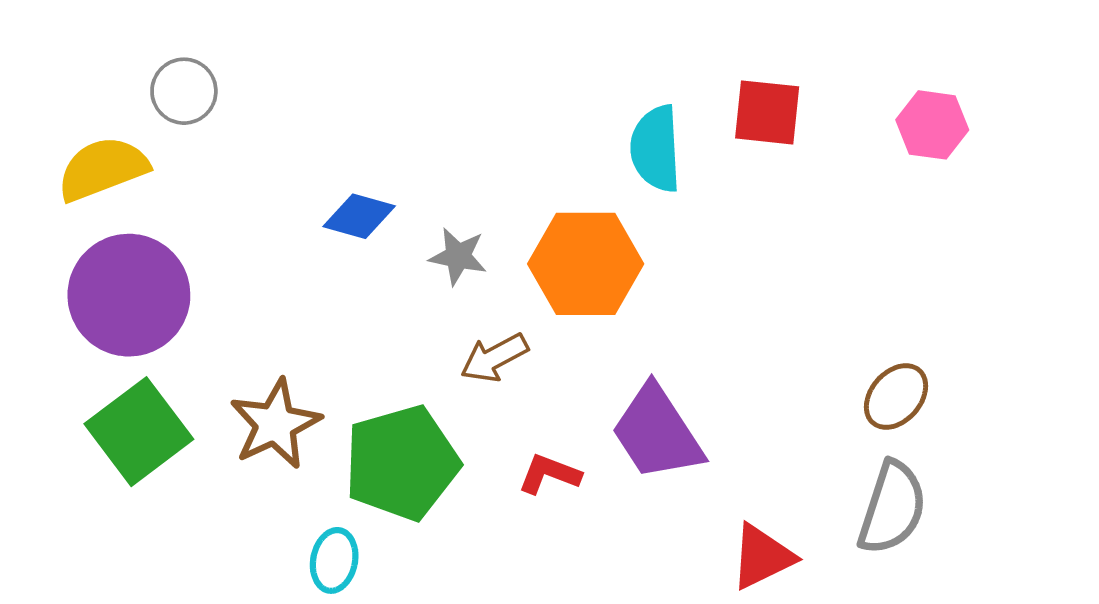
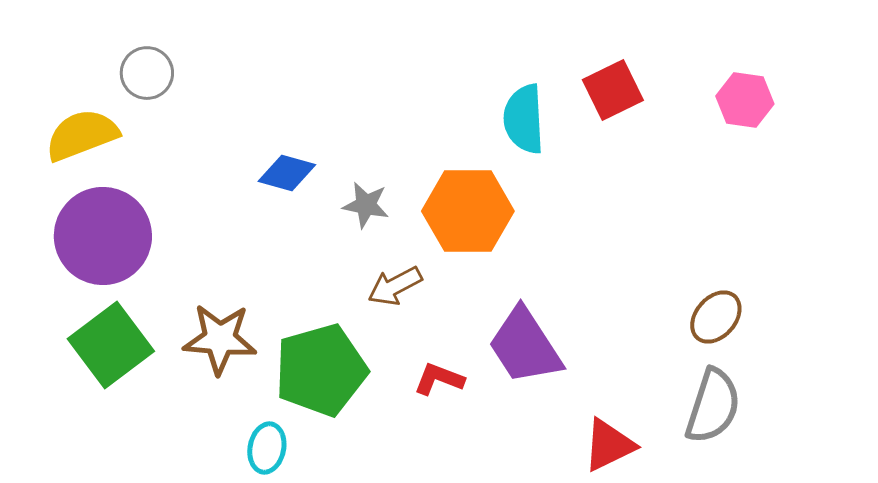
red square: (767, 112) -> (613, 90), turned -32
brown star: (275, 424) -> (220, 339), turned 30

